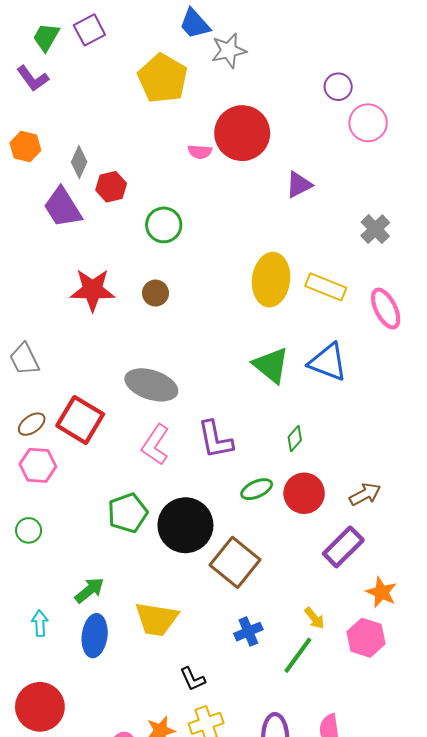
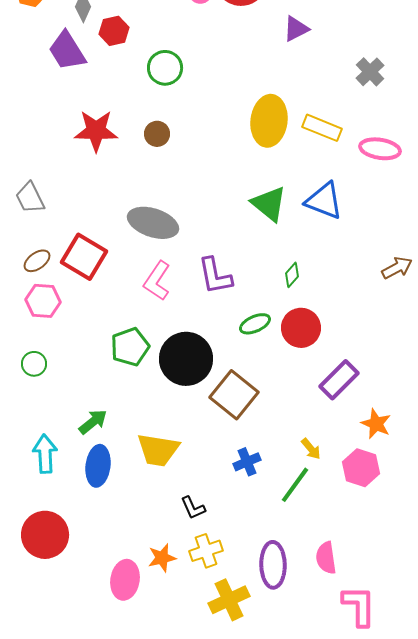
pink ellipse: (386, 309) -> (380, 149), turned -54
brown arrow: (365, 494) -> (397, 268), moved
cyan arrow: (40, 623) -> (45, 454), size x1.5

